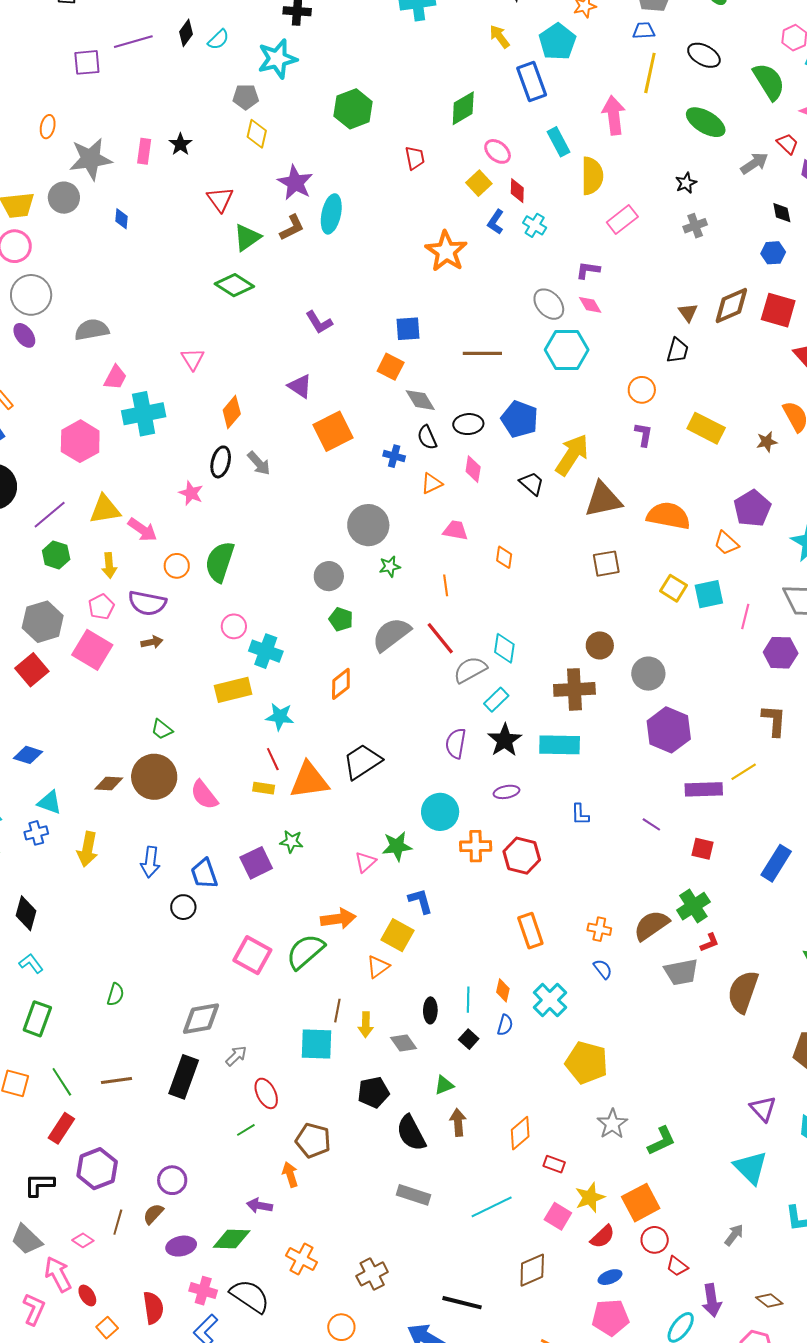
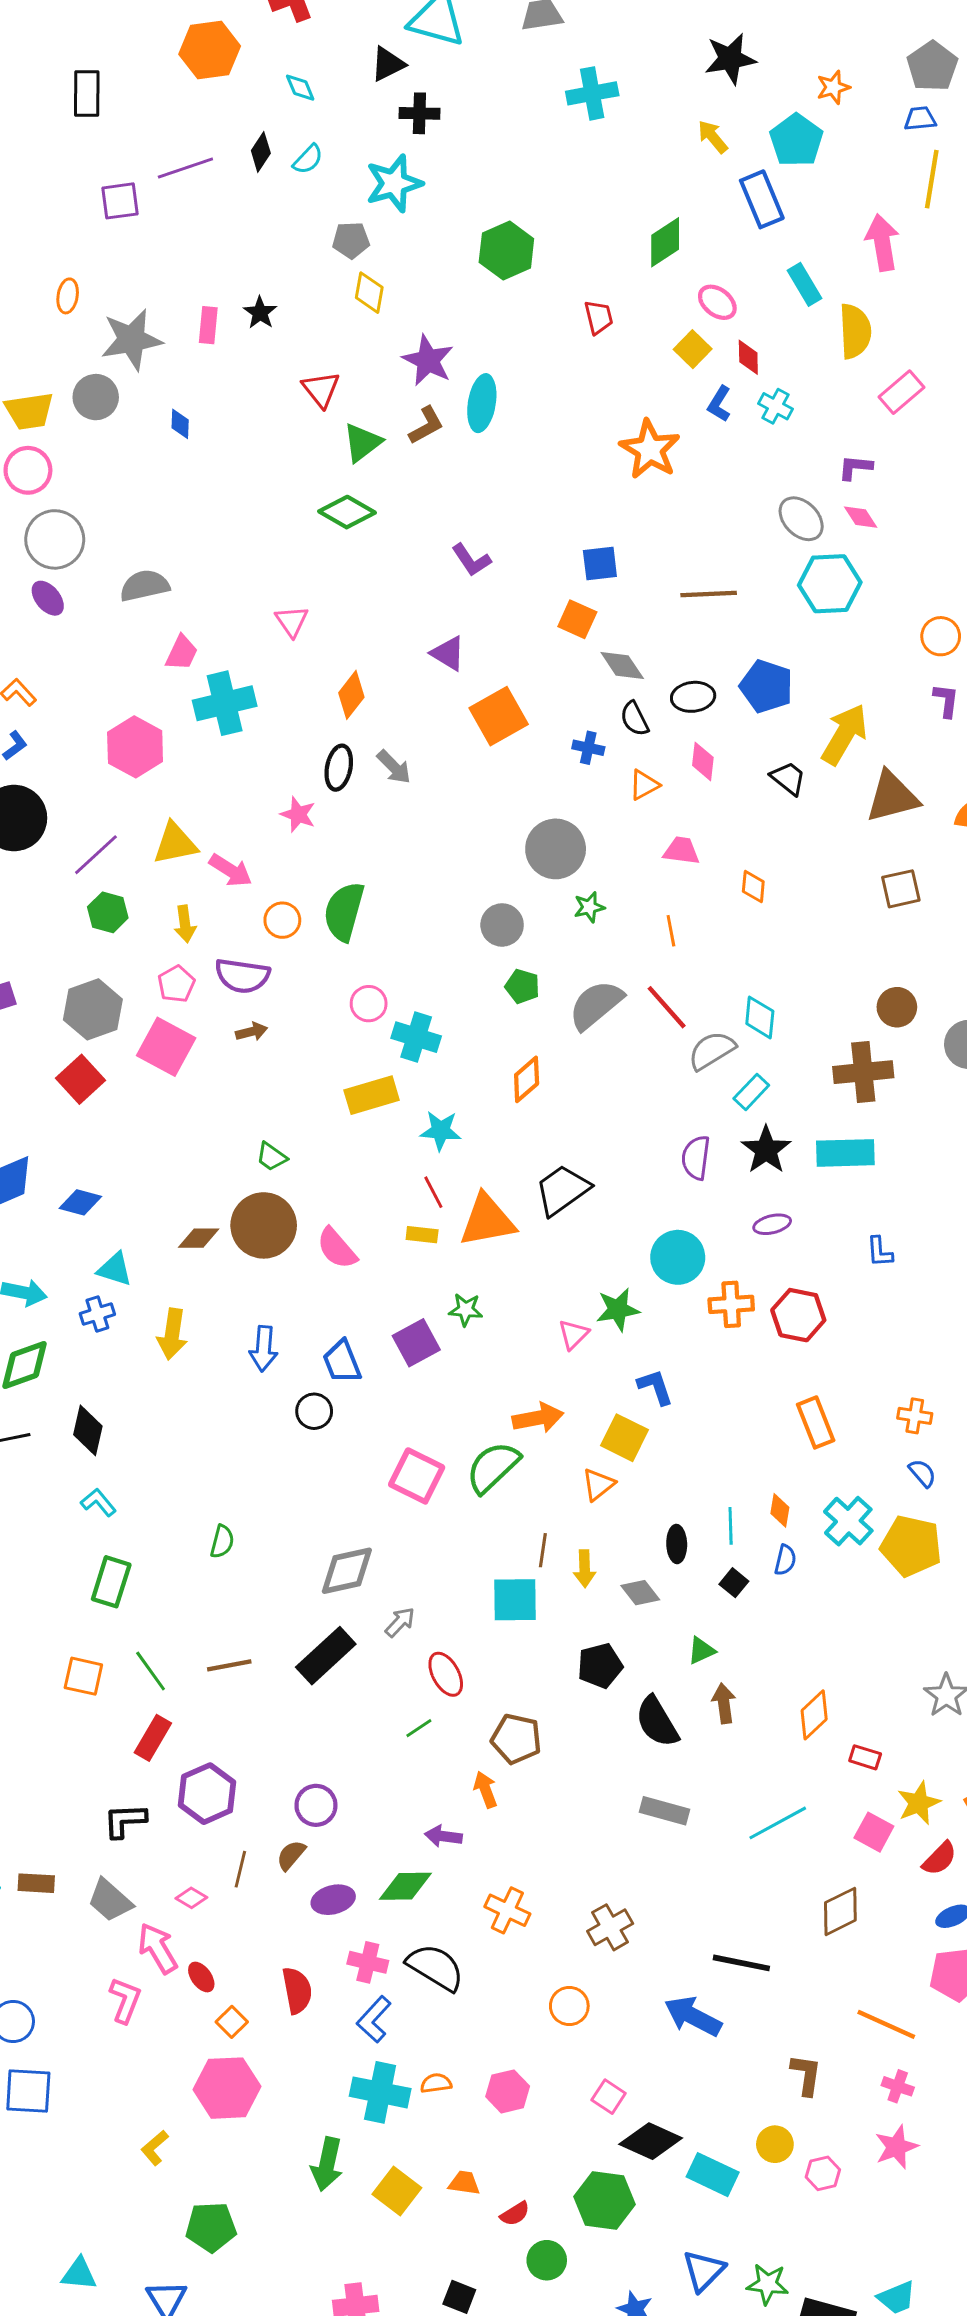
yellow pentagon: (587, 1063) -> (911, 1546), moved
black rectangle: (184, 1077) -> (326, 1656), turned 30

